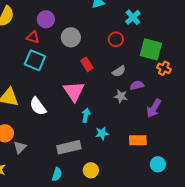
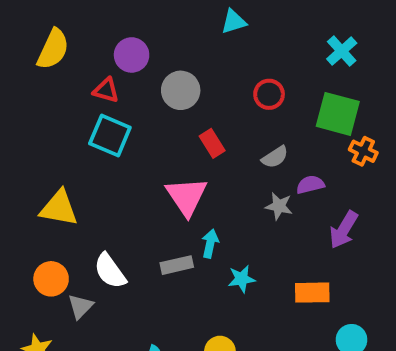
cyan cross: (133, 17) -> (342, 51), moved
white semicircle: (38, 106) -> (110, 271), moved
gray rectangle: (69, 147) -> (177, 265), moved, size x0.7

